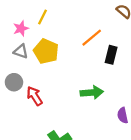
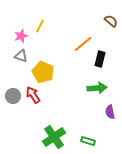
yellow pentagon: (46, 51) -> (43, 72), moved
gray circle: (14, 82) -> (13, 96), moved
green arrow: (92, 93) -> (97, 88), moved

